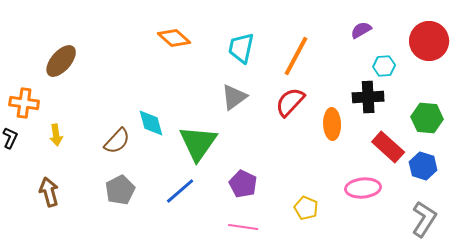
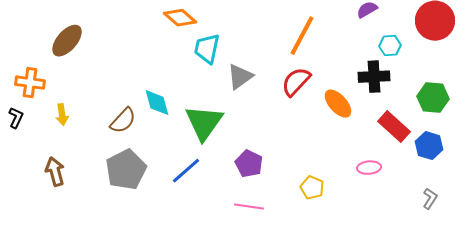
cyan trapezoid: (241, 48) -> (207, 49), moved
orange ellipse: (332, 124) -> (338, 104), turned -40
pink ellipse: (363, 188) -> (369, 168), size x0.7
gray pentagon: (120, 190) -> (126, 170), size x1.4
gray L-shape: (424, 219) -> (430, 199), size x0.6

